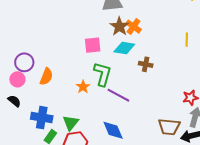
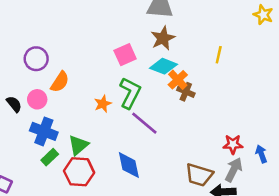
orange cross: (134, 27) -> (178, 80), moved
yellow line: (187, 40) -> (219, 55), moved
pink square: (93, 45) -> (125, 55), turned -30
pink circle: (17, 79) -> (37, 99), moved

